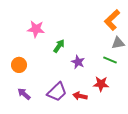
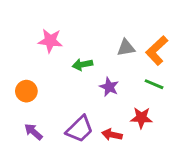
orange L-shape: (112, 20) -> (157, 50), moved
gray triangle: (118, 43) -> (126, 48), moved
green arrow: (59, 46) -> (82, 65), turned -136

